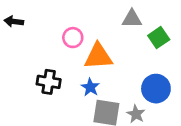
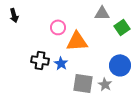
black arrow: (14, 21) -> (14, 15), turned -112
blue star: (90, 87) -> (61, 63), moved

